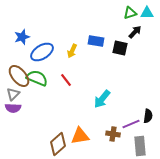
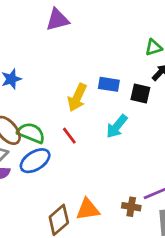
yellow arrow: (72, 51) -> (77, 97), size x1.5
blue ellipse: (42, 52) -> (35, 161), moved
cyan arrow: (102, 99) -> (117, 126), moved

